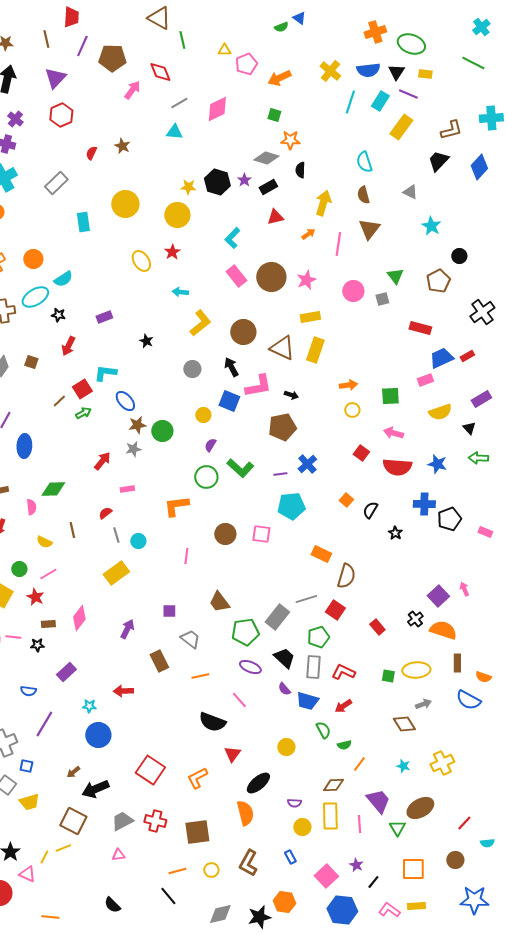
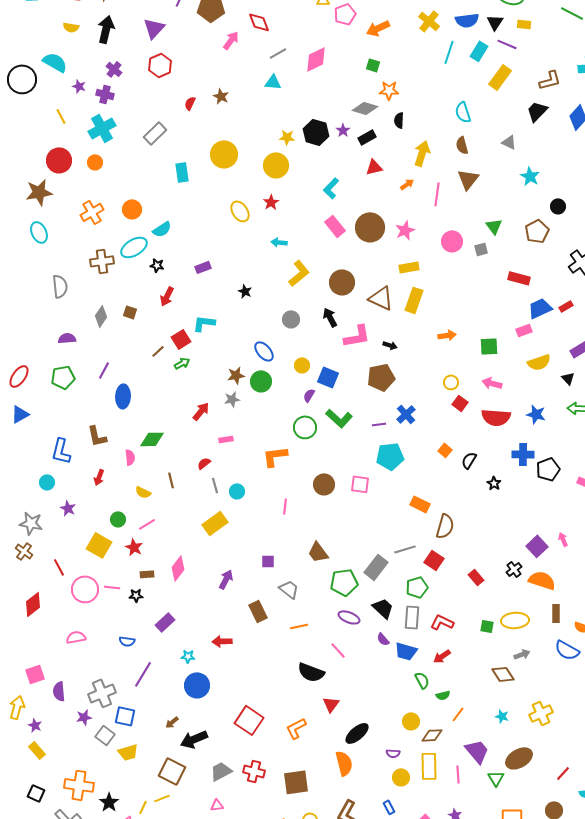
blue ellipse: (125, 401) -> (264, 351), moved
blue square: (229, 401) -> (328, 377), moved
yellow circle: (352, 410) -> (451, 382), moved
yellow circle: (286, 747) -> (411, 721), moved
blue square: (26, 766) -> (125, 716), size x1.5

